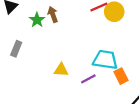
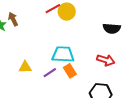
orange rectangle: (121, 76) -> (70, 71), moved

